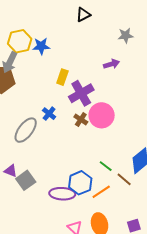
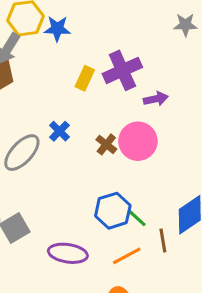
purple arrow: (111, 64) -> (156, 99), moved
purple cross: (81, 93) -> (122, 70), moved
brown line: (124, 179) -> (163, 241), turned 35
blue hexagon: (80, 183) -> (113, 211), moved

